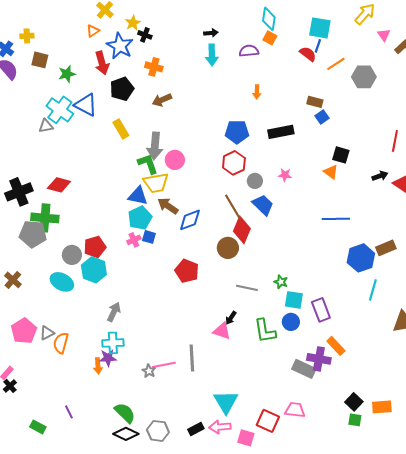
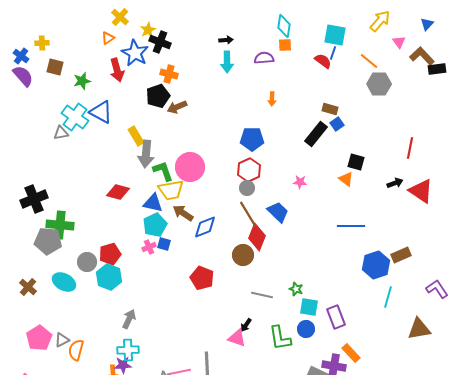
black cross: (145, 35) -> (160, 42), size x1.5
orange square: (270, 38) -> (285, 45), turned -32
orange line: (336, 64) -> (369, 61), moved, turned 72
black pentagon: (122, 89) -> (158, 96), moved
black rectangle: (281, 132) -> (316, 134), moved, turned -40
gray arrow: (155, 146) -> (146, 154), moved
pink circle: (175, 160) -> (190, 167), size x1.5
gray circle: (255, 181) -> (247, 188), moved
red diamond: (59, 185) -> (118, 192), moved
cyan ellipse: (62, 282) -> (64, 282), moved

